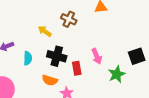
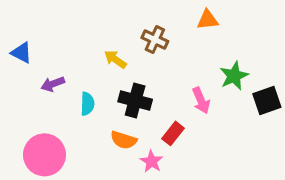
red rectangle: (77, 68) -> (173, 133), moved, turned 48
green star: (117, 74) -> (234, 76), moved

